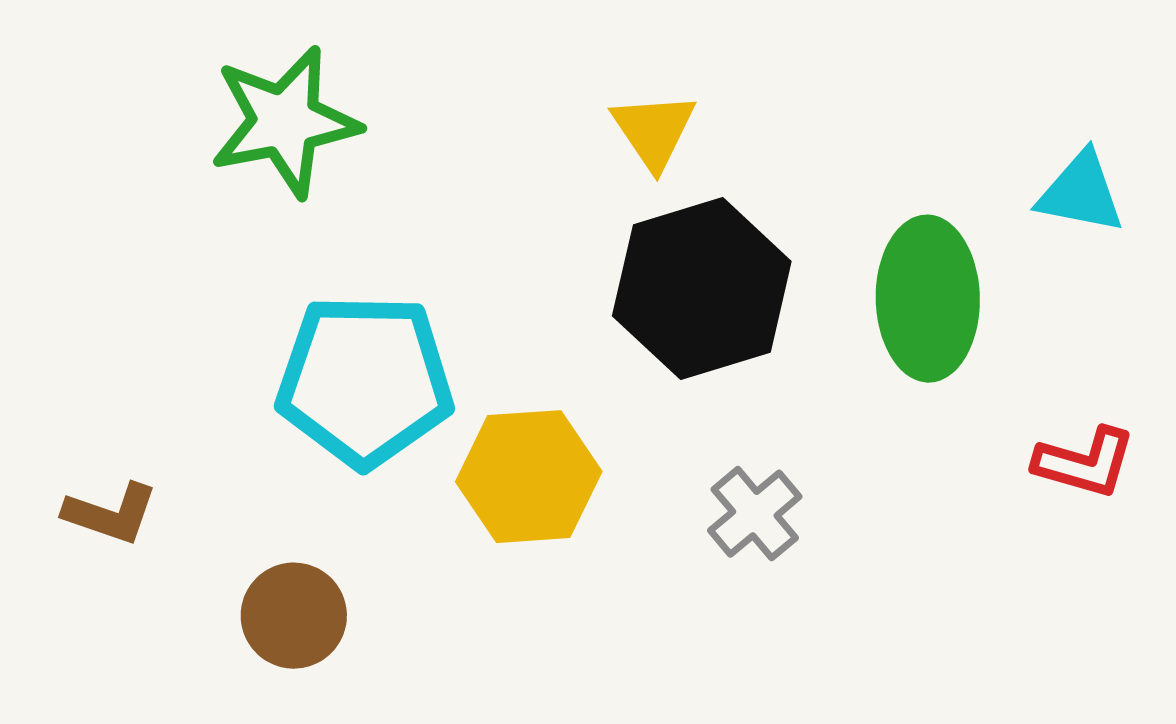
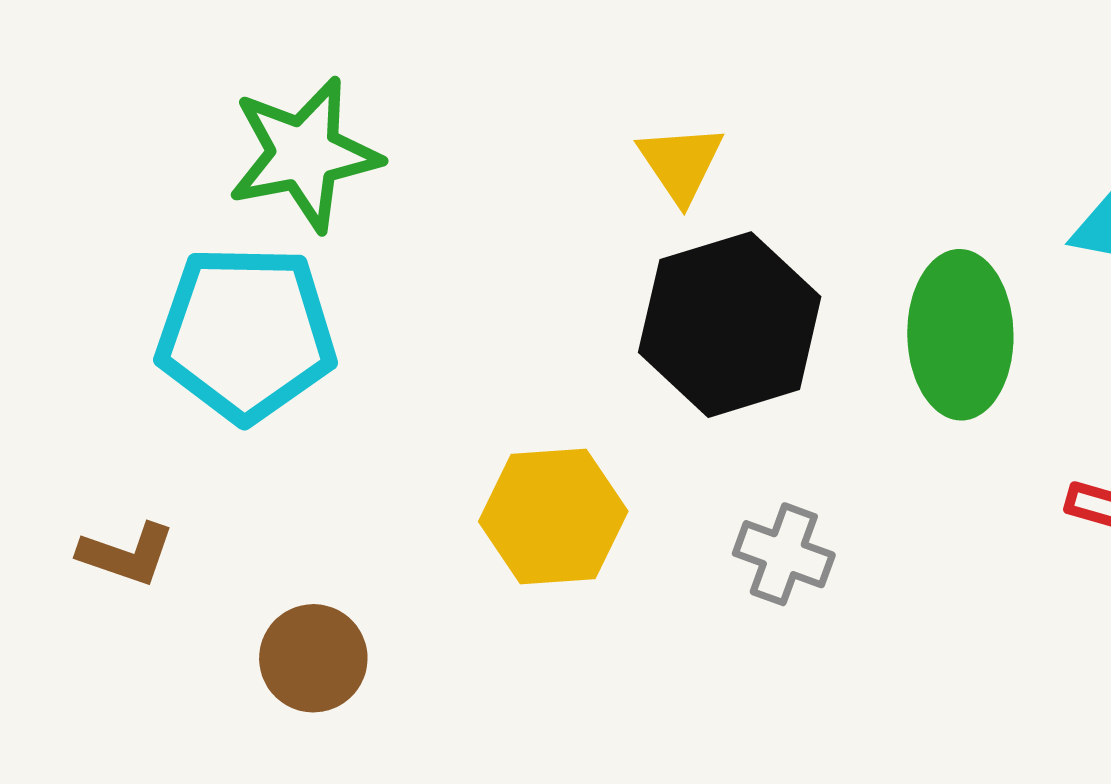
cyan pentagon: (365, 381) -> (246, 334), moved
gray cross: (755, 514) -> (784, 554), turned -30

